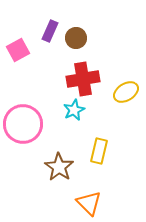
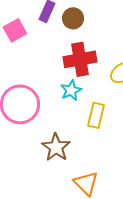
yellow rectangle: (99, 151) -> (96, 115), moved

